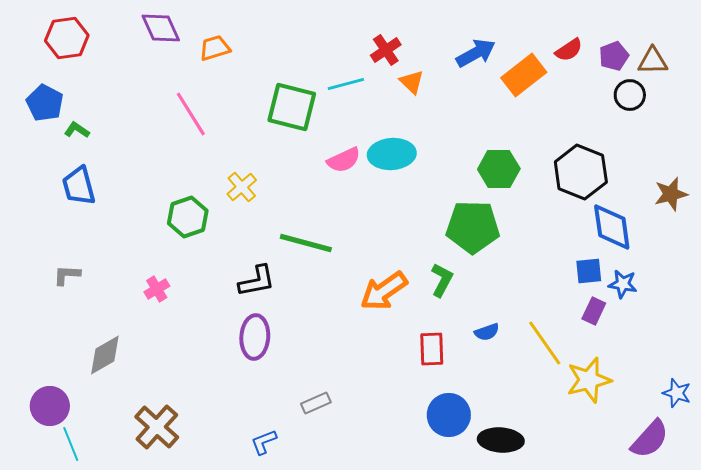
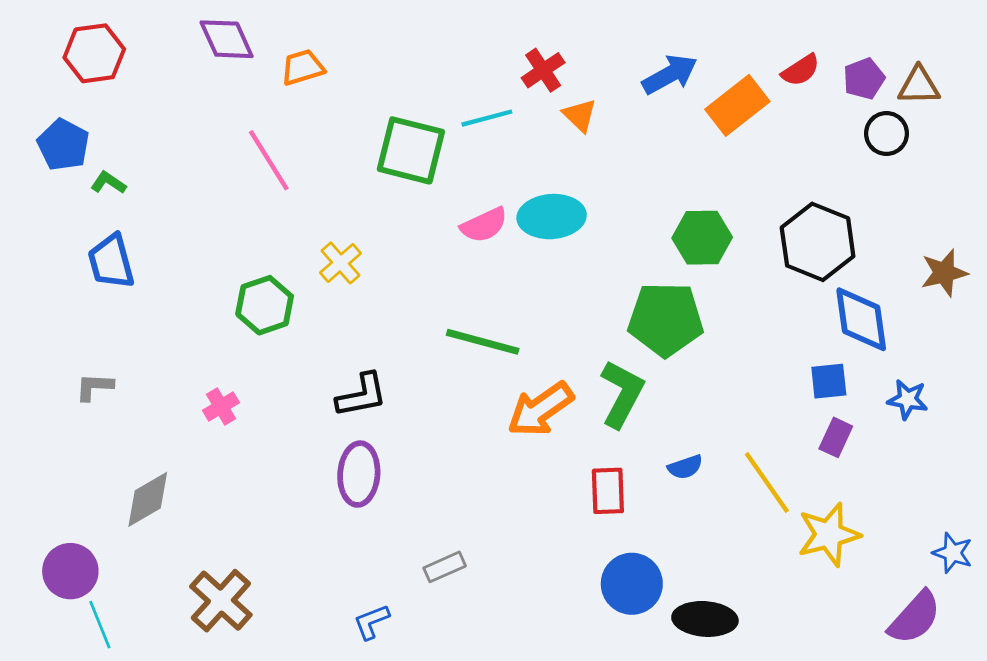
green line: (306, 243) -> (483, 342), moved
green L-shape: (442, 280) -> (622, 394), size x1.4
blue star: (623, 284) -> (908, 399), moved

